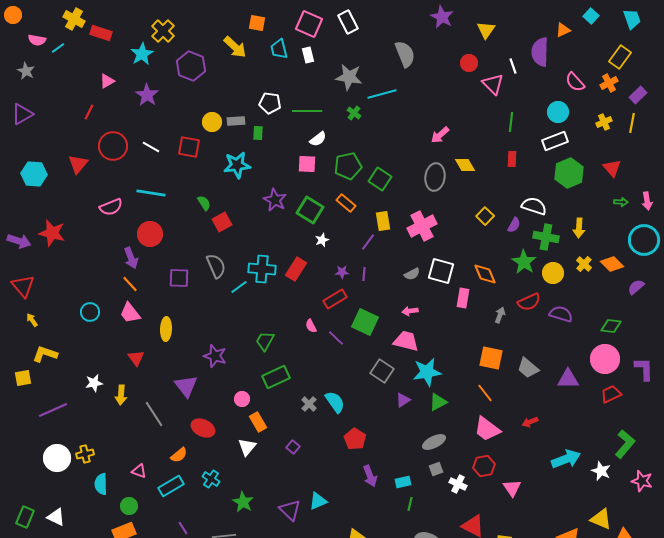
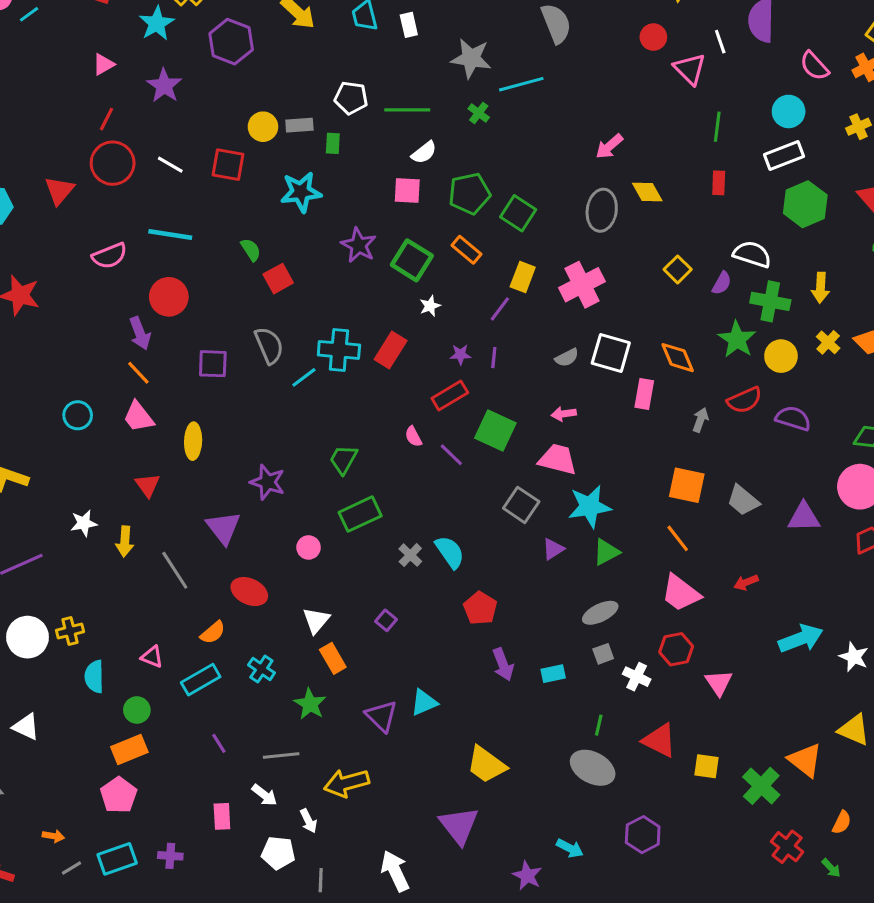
red line: (89, 112) -> (106, 119), moved
yellow rectangle: (383, 221) -> (523, 277), turned 30
orange rectangle: (258, 422) -> (333, 658), moved
green line: (410, 504) -> (599, 725), moved

